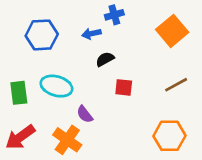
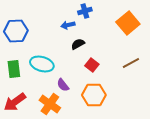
blue hexagon: (42, 35) -> (16, 31), moved
red square: (124, 87) -> (92, 65), turned 32
orange hexagon: (169, 136) -> (94, 95), moved

